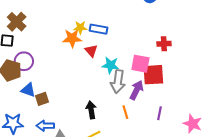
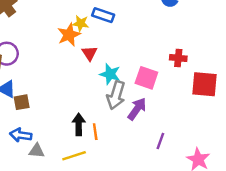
blue rectangle: (98, 29) -> (103, 15), moved
orange star: (72, 38) -> (69, 35), turned -30
red square: (153, 75) -> (205, 84), moved
orange line: (125, 112) -> (95, 132), moved

